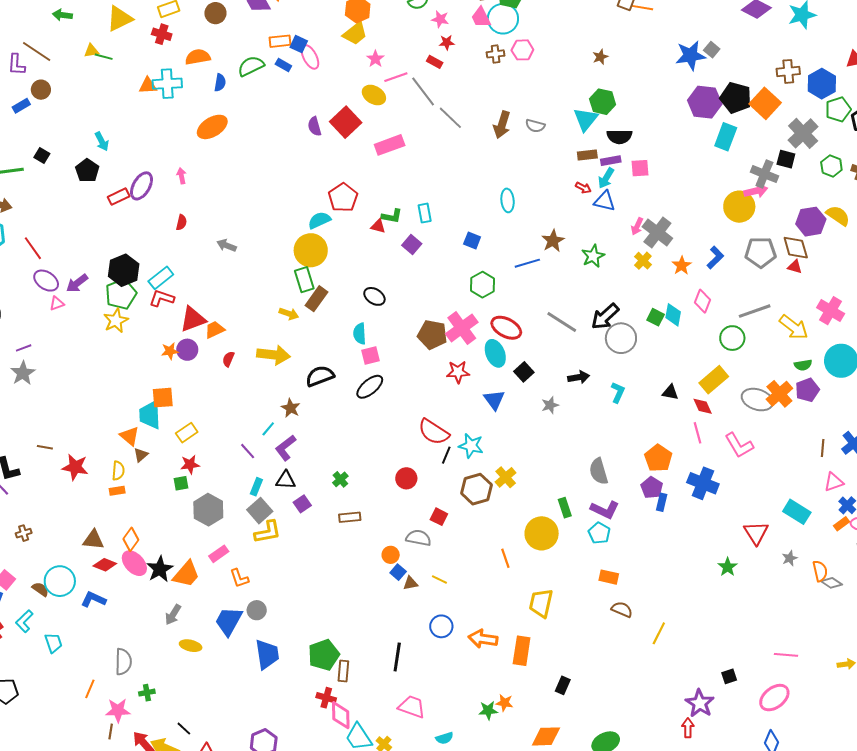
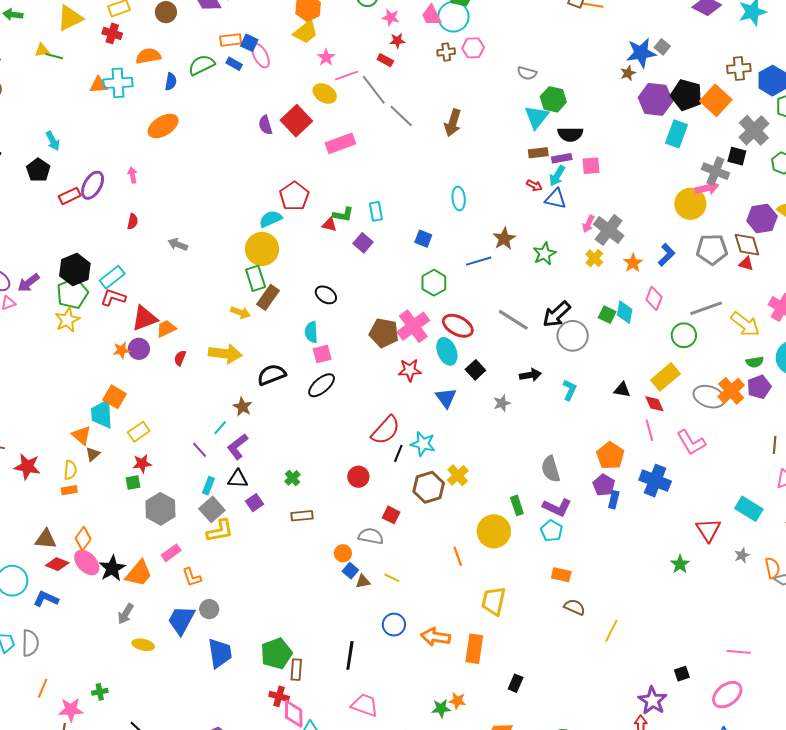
brown star: (600, 57) -> (628, 73), moved
gray semicircle: (535, 126) -> (527, 73), moved
orange square: (163, 398) -> (115, 397), turned 35
red semicircle: (434, 432) -> (386, 430), turned -80
gray semicircle: (123, 662) -> (30, 643), moved

